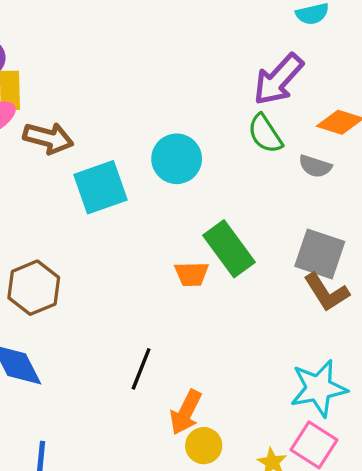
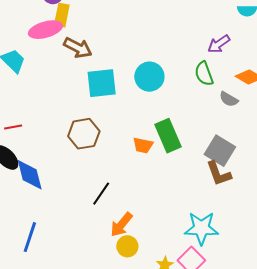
purple arrow: (278, 79) -> (219, 44), size x0.7
brown hexagon: (34, 288) -> (84, 134), moved

